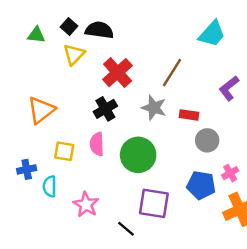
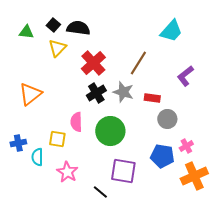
black cross: (105, 109) -> (96, 93), moved
yellow square: (64, 151) -> (57, 139), moved

